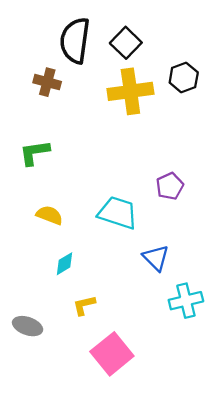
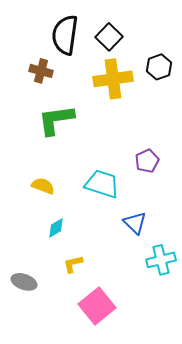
green L-shape: (34, 153) -> (56, 120), moved, size x1.4

